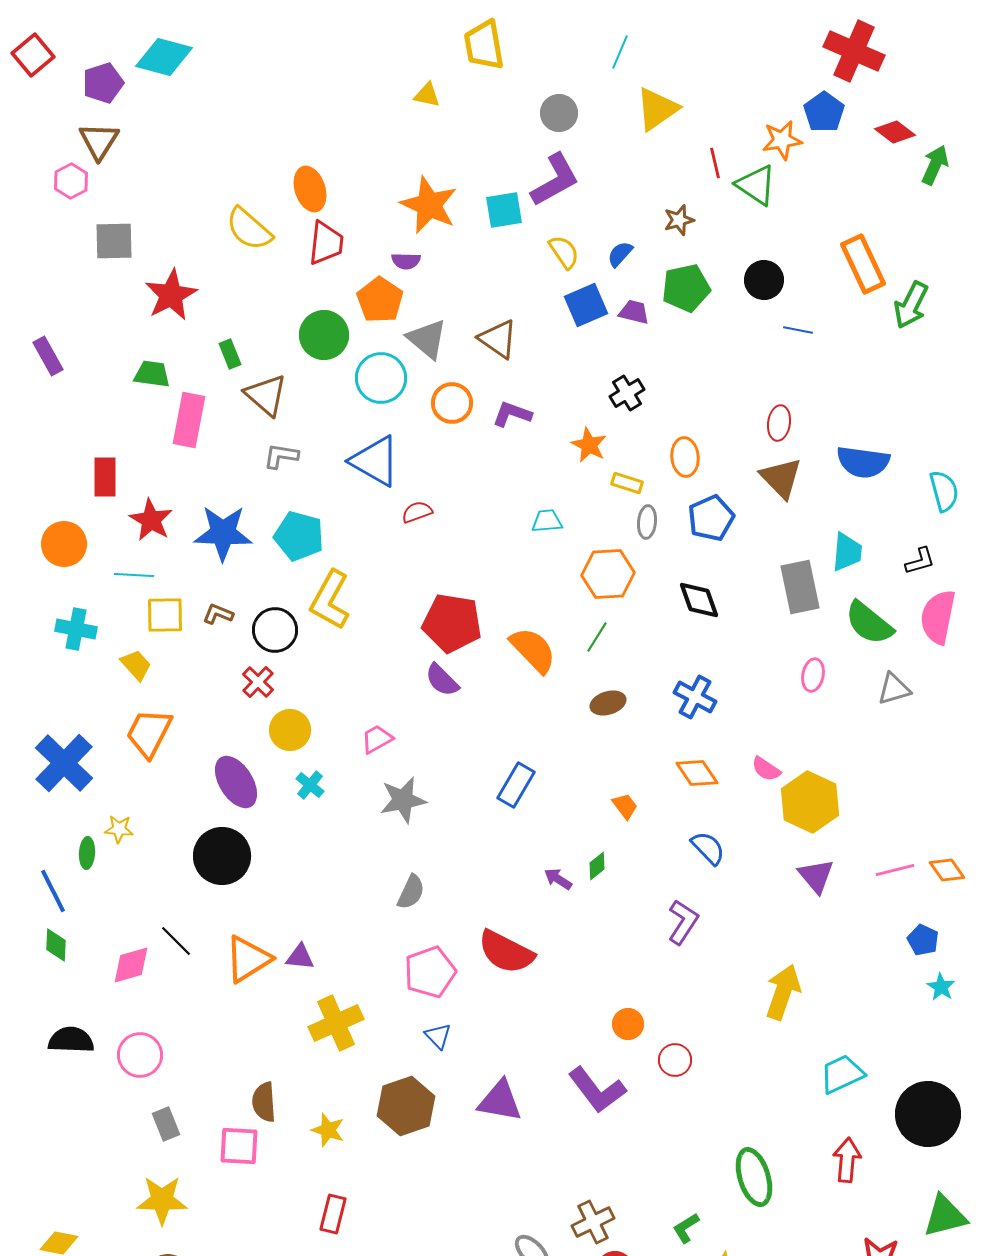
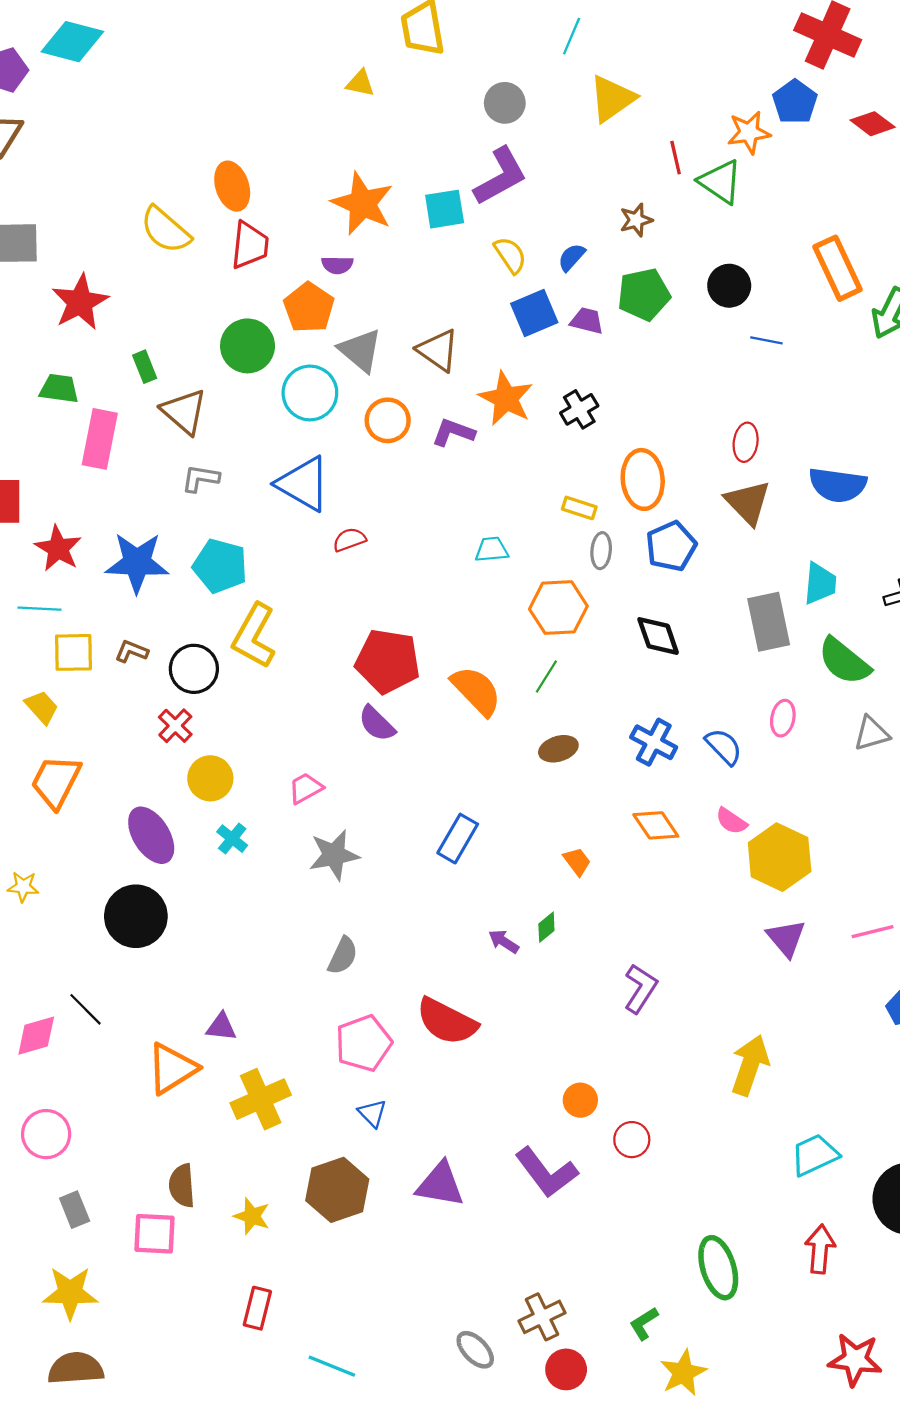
orange star: (589, 445) -> (506, 398), moved, size x1.4
orange ellipse: (685, 457) -> (643, 479), size x1.4
blue semicircle: (708, 848) -> (724, 747), moved
orange triangle: (248, 959) -> (172, 1068), moved

